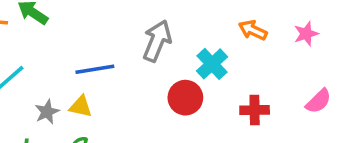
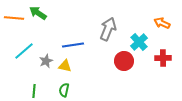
red cross: (255, 110) -> (163, 58), moved
gray star: (47, 112) -> (46, 61), moved

